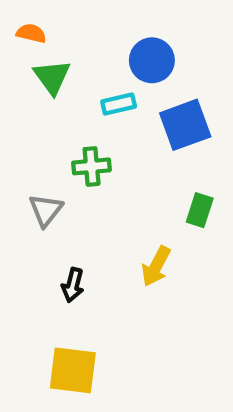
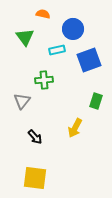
orange semicircle: (31, 33) -> (43, 14), moved
black arrow: (73, 285) -> (35, 137), turned -56

